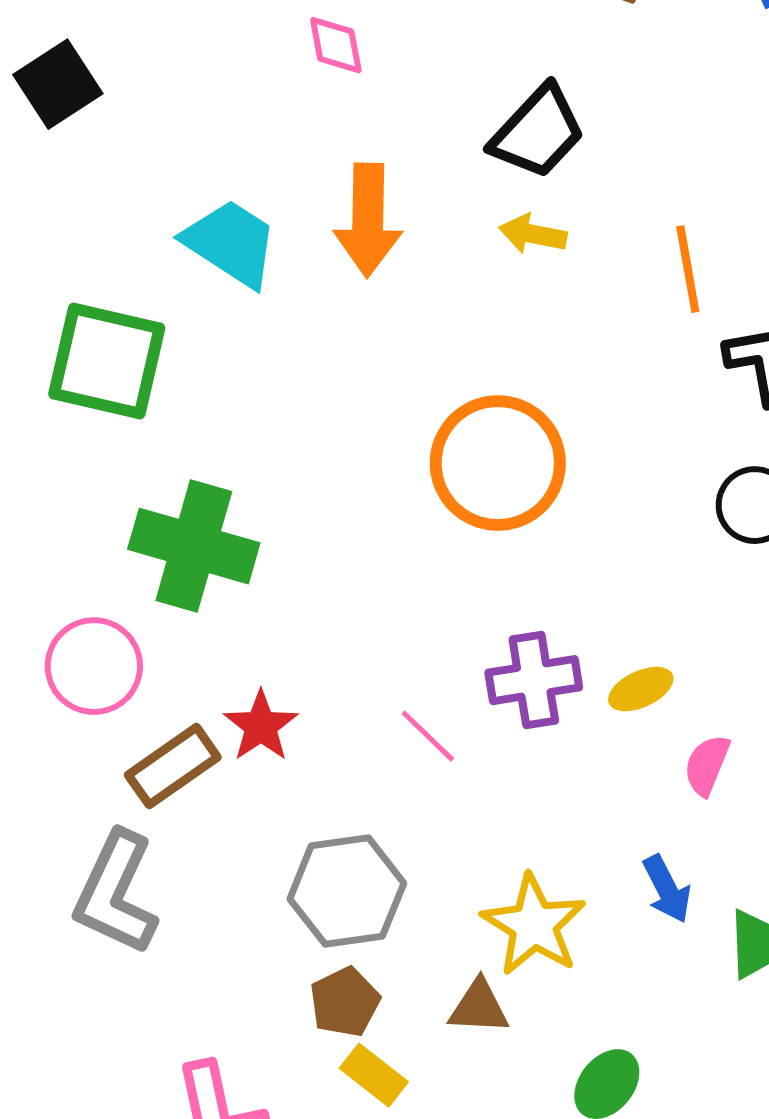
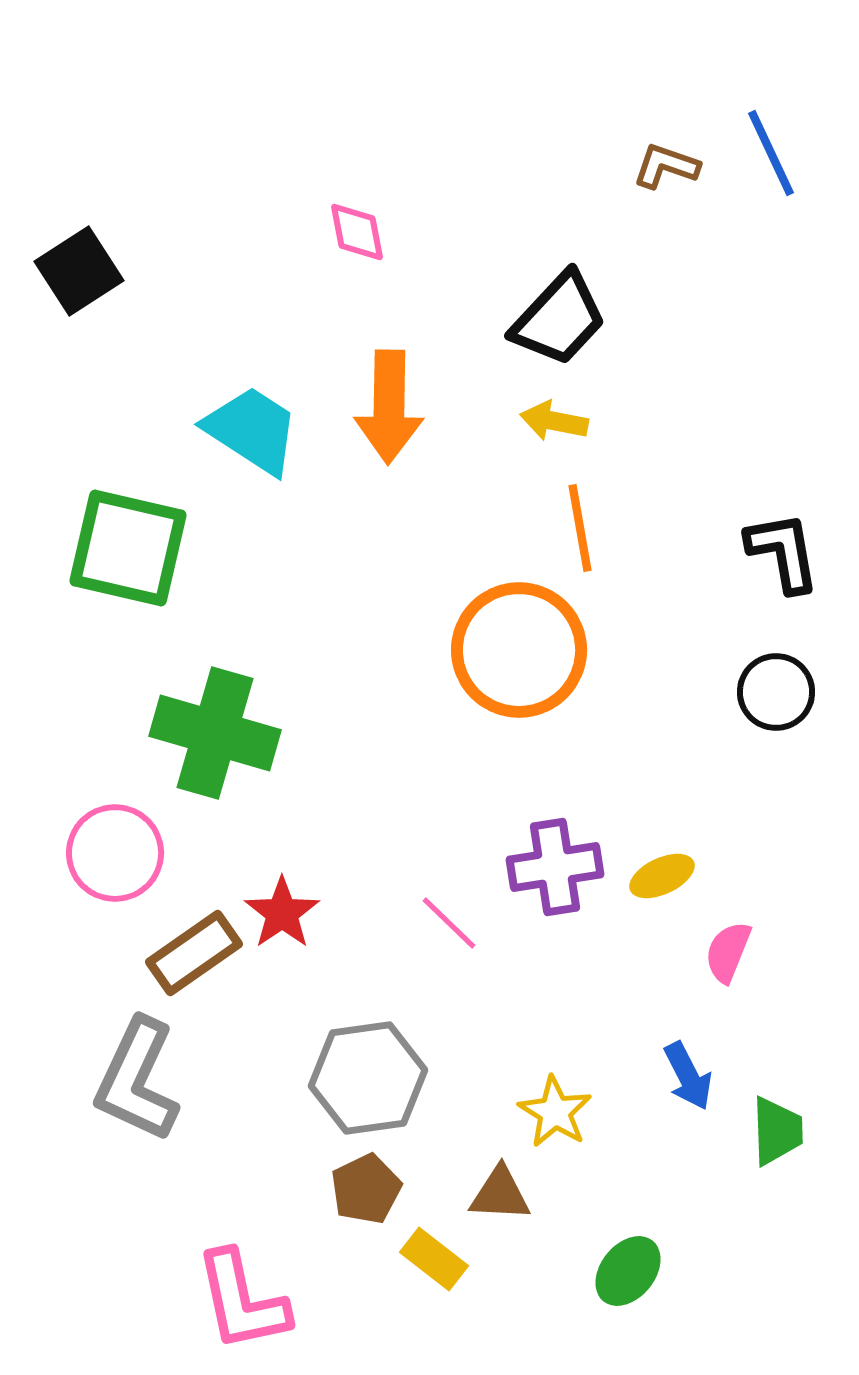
orange line: (688, 269) -> (580, 528), moved
yellow star: (534, 925) -> (555, 1112), size x0.7
yellow rectangle: (374, 1075) -> (434, 1259), moved

